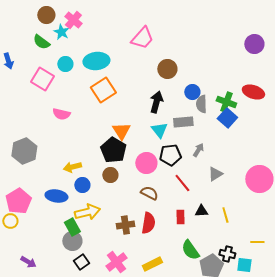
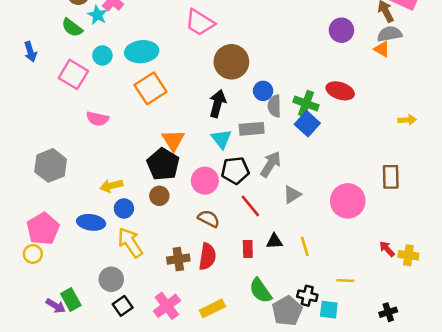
pink trapezoid: (142, 38) -> (200, 23), turned 80
brown circle: (167, 69) -> (231, 62), size x1.4
gray arrow: (198, 150) -> (271, 164), size x1.5
yellow arrow: (87, 212) -> (130, 243), turned -110
green rectangle: (72, 227) -> (71, 300), moved

